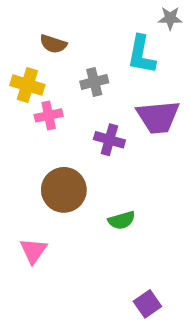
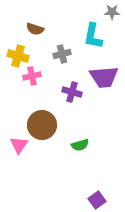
pink triangle: (33, 251) -> (19, 145), moved

